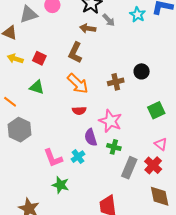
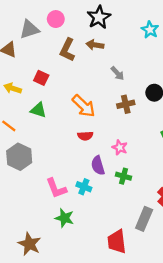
gray arrow: (109, 20) -> (117, 73), moved
brown L-shape: (75, 53) -> (67, 50), moved
yellow arrow: (15, 59) -> (13, 88), moved
pink star: (110, 121) -> (120, 147), size x0.6
cyan cross: (78, 157) -> (84, 187), turned -32
gray rectangle: (129, 168) -> (144, 219), moved

